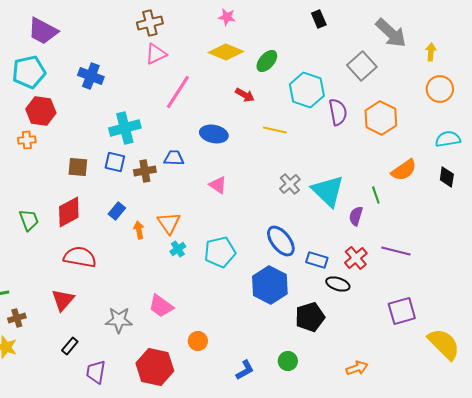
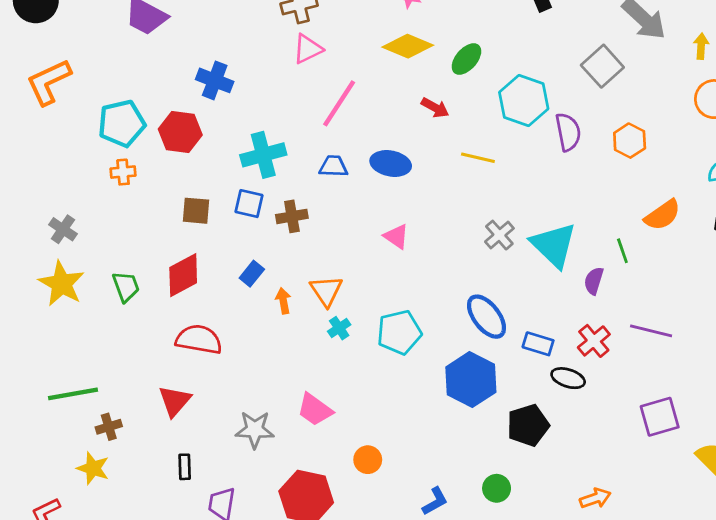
cyan pentagon: (29, 72) -> (122, 123), moved
red hexagon: (41, 111) -> (180, 132), moved
orange hexagon: (381, 118) -> (630, 141), size x0.7
blue trapezoid: (174, 158) -> (333, 166), moved
black rectangle: (70, 346) -> (185, 467), turned -42

